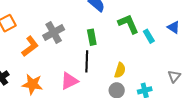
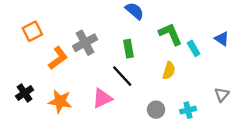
black line: (87, 61) -> (122, 76), turned -45
yellow semicircle: (120, 70) -> (169, 71), moved

